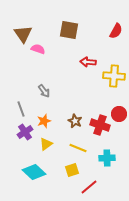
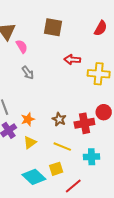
pink semicircle: (38, 49) -> (22, 46), turned 40
gray arrow: (44, 91) -> (28, 73), moved
red cross: (100, 125) -> (84, 123), turned -30
cyan diamond: (34, 172) -> (34, 177), moved

